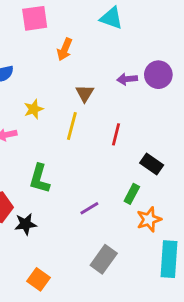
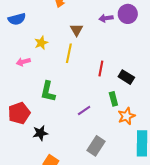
red line: (116, 134) -> (101, 68), moved
green rectangle: (132, 194) -> (113, 99), turned -40
black star: (26, 224) -> (40, 133), moved

